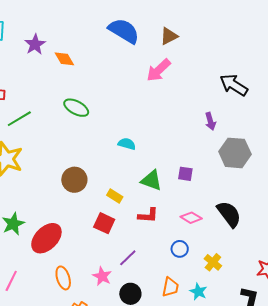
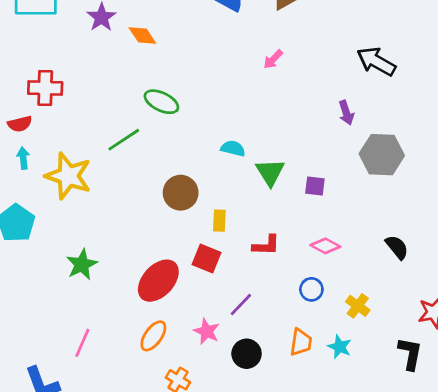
pink arrow: (159, 70) -> (273, 59), moved, size x0.6
green line: (19, 119) -> (124, 140), moved
brown circle: (74, 180) -> (181, 193), moved
green triangle: (151, 180) -> (270, 172), moved, turned 40
yellow rectangle: (115, 196) -> (219, 221), turned 63
black semicircle: (229, 214) -> (397, 247), moved, size x0.7
red ellipse: (46, 238) -> (158, 281), moved
orange ellipse: (63, 278) -> (153, 336), turned 55

